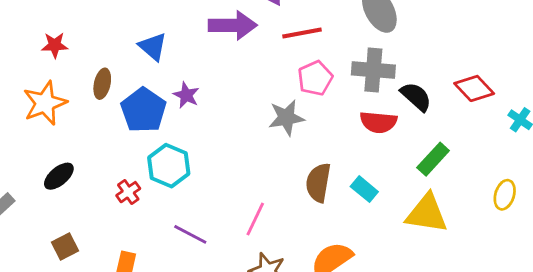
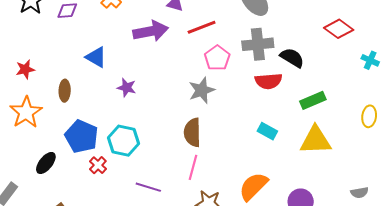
red diamond: (474, 88) -> (339, 29), moved
blue pentagon: (143, 110) -> (81, 136), moved
green rectangle: (433, 159) -> (313, 100), turned 35
brown semicircle: (318, 183) -> (192, 132), moved

